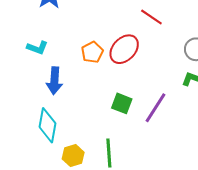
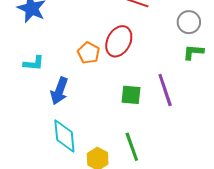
blue arrow: (54, 81) -> (59, 91), turned 32
purple line: (155, 108) -> (165, 90), turned -36

